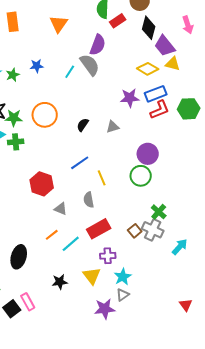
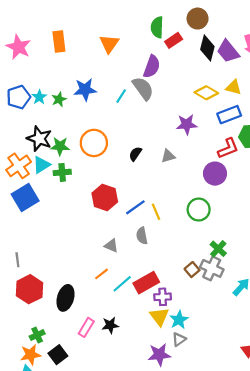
purple trapezoid: (165, 46) -> (228, 51), moved
blue star: (37, 66) -> (85, 89), size x1.5
blue rectangle: (156, 94) -> (229, 115), moved
red L-shape: (160, 110) -> (228, 148), moved
purple circle: (148, 154) -> (215, 174), moved
blue line: (80, 163) -> (135, 207), moved
red hexagon: (42, 184) -> (105, 198), moved
red rectangle: (99, 229) -> (146, 283), moved
yellow triangle: (92, 276) -> (159, 316), moved
pink rectangle: (28, 302) -> (86, 327), moved, turned 60

